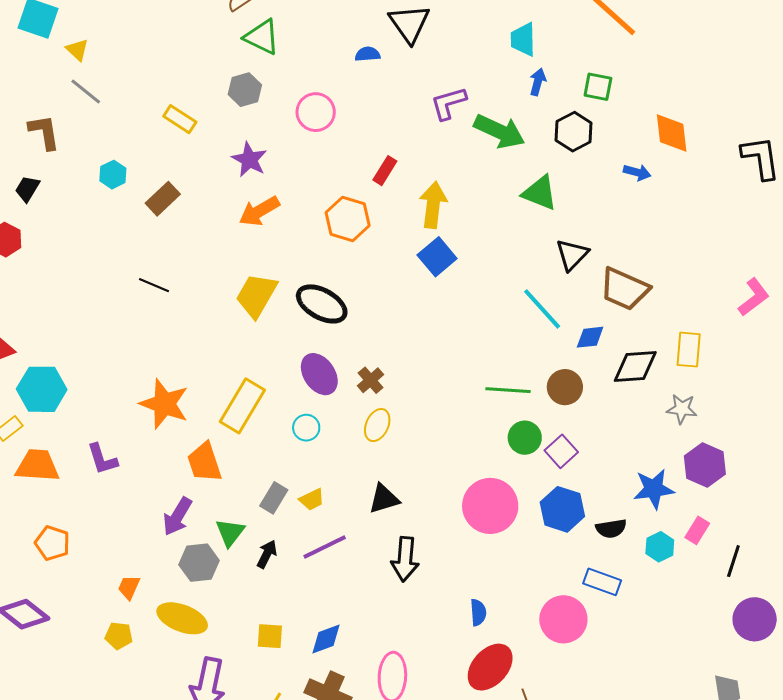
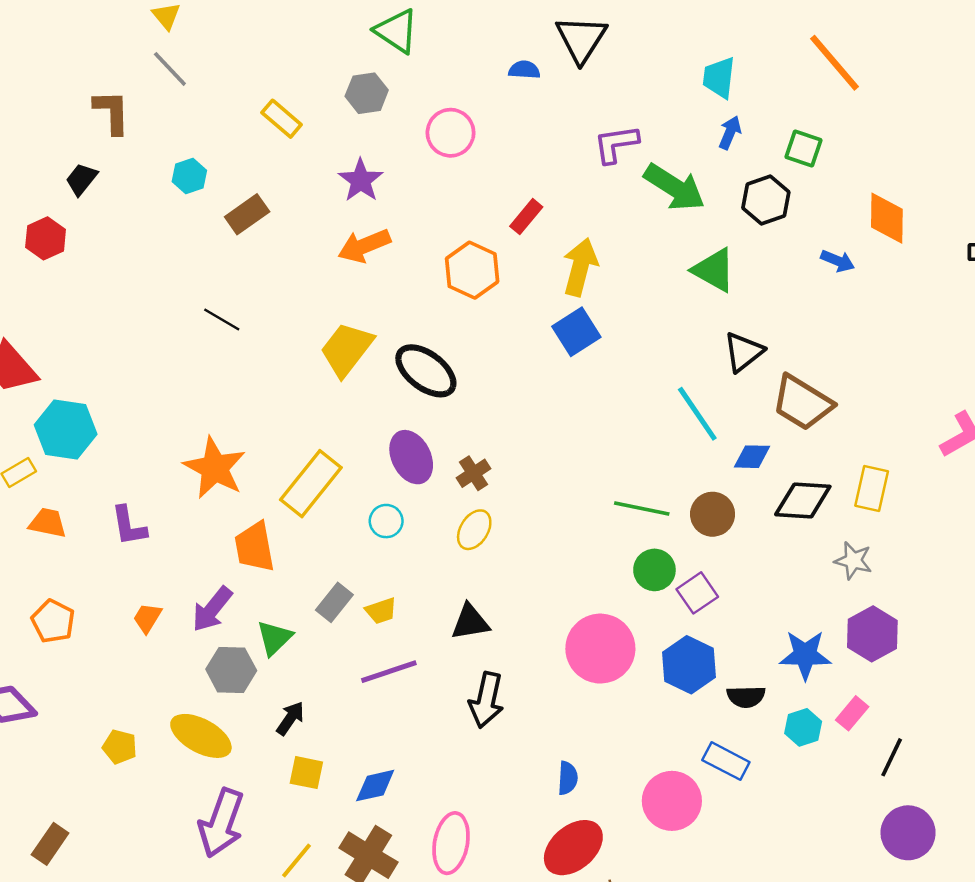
orange trapezoid: (37, 466) -> (48, 523), size x0.7
black arrow: (267, 554) -> (290, 718), moved
orange trapezoid: (129, 587) -> (147, 618), moved

